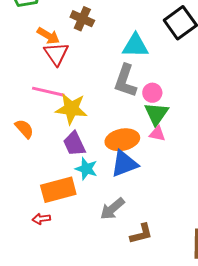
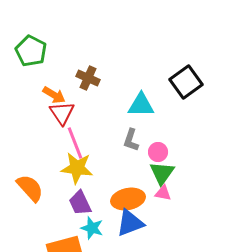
gray L-shape: (125, 81) -> (131, 140), size x0.7
pink line: (48, 92) -> (75, 143), moved, turned 56
orange semicircle: (24, 129) -> (30, 188), size x1.4

